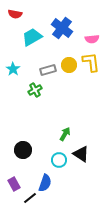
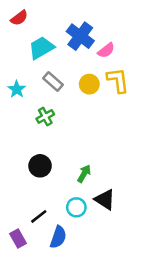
red semicircle: (15, 14) -> (19, 18), turned -48
pink semicircle: (92, 39) -> (106, 50), moved, turned -32
gray rectangle: (48, 70) -> (53, 82), moved, turned 56
black circle: (23, 150) -> (40, 166), moved
black line: (30, 198) -> (39, 216), moved

